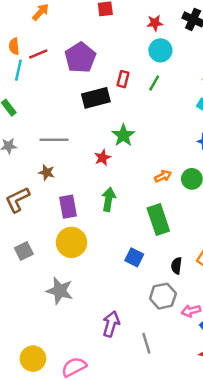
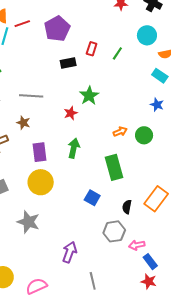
cyan circle: (160, 50) -> (147, 35), moved
black rectangle: (96, 98) -> (68, 63), size x0.7
gray line: (146, 343) -> (93, 281), moved

